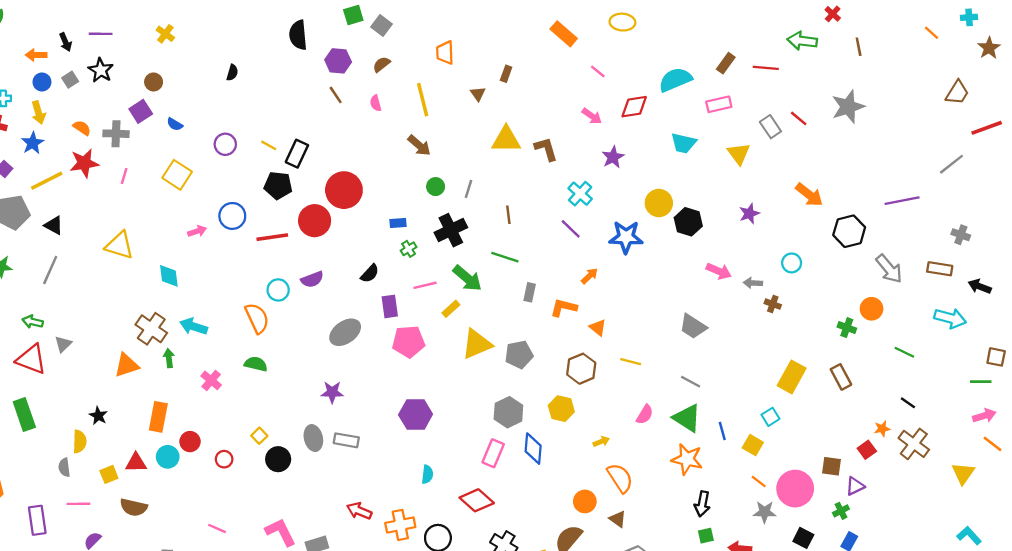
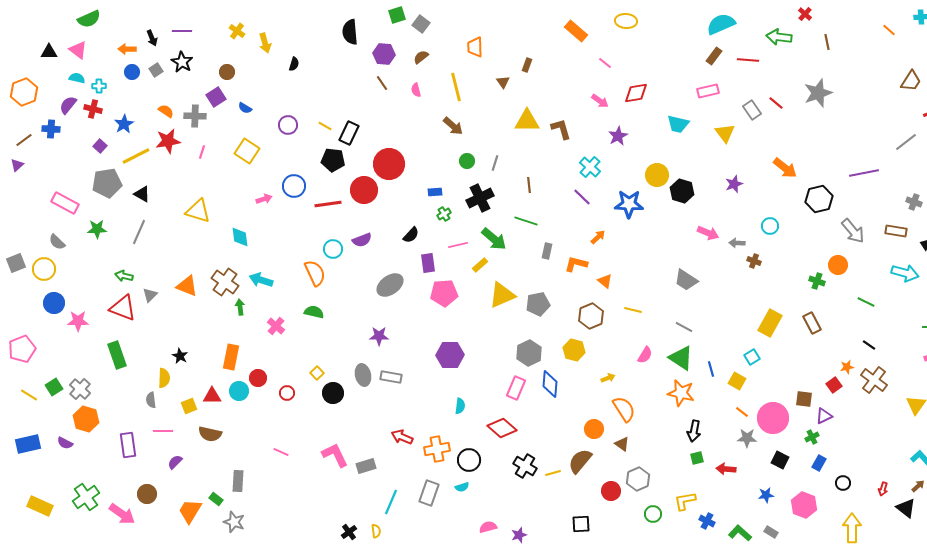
cyan semicircle: (675, 80) -> (721, 24), moved
yellow arrow: (38, 113) -> (265, 43), moved
orange triangle: (127, 365) -> (187, 286), moved, turned 40

